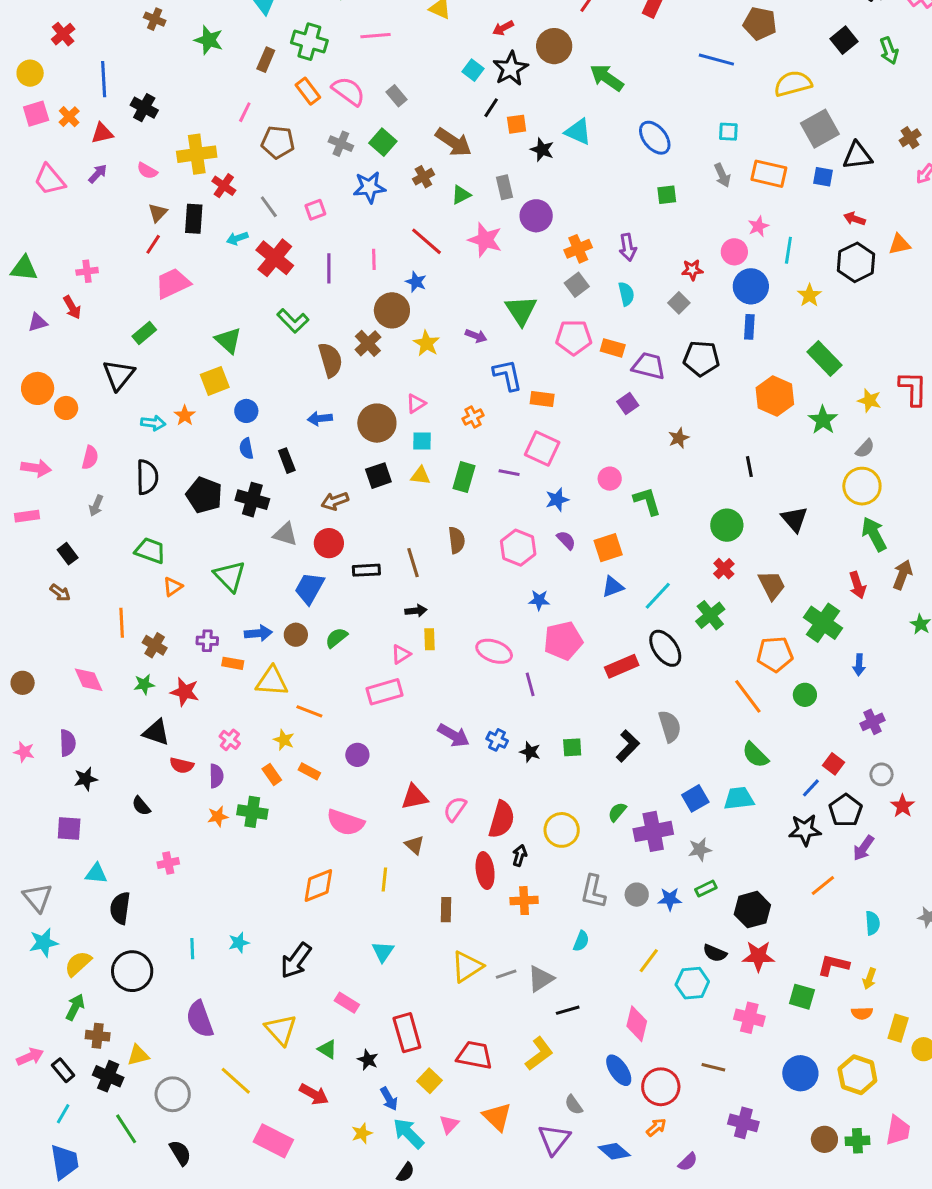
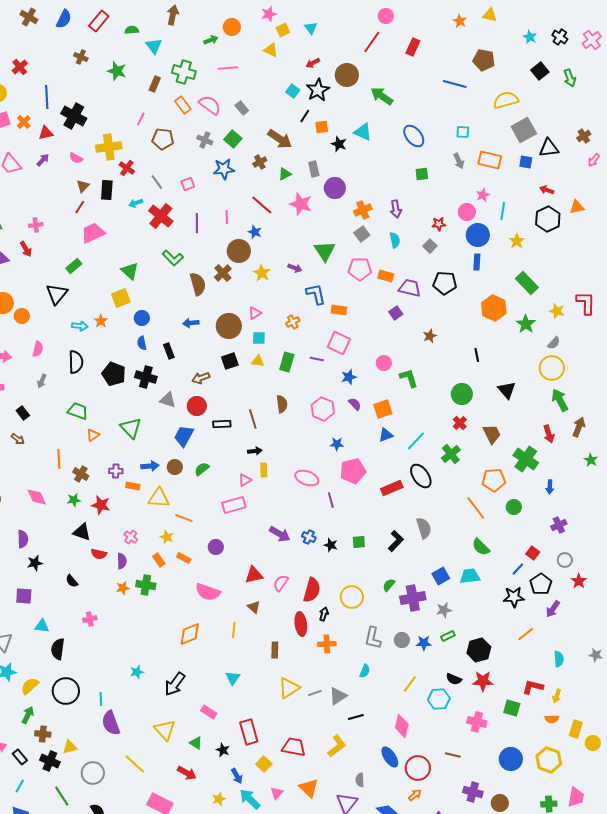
black cross: (144, 108) -> (74, 116), size x1.4
cyan line: (192, 949) -> (101, 699), moved
gray semicircle: (574, 1105) -> (360, 780), turned 32
brown circle: (824, 1139) -> (500, 803), moved

